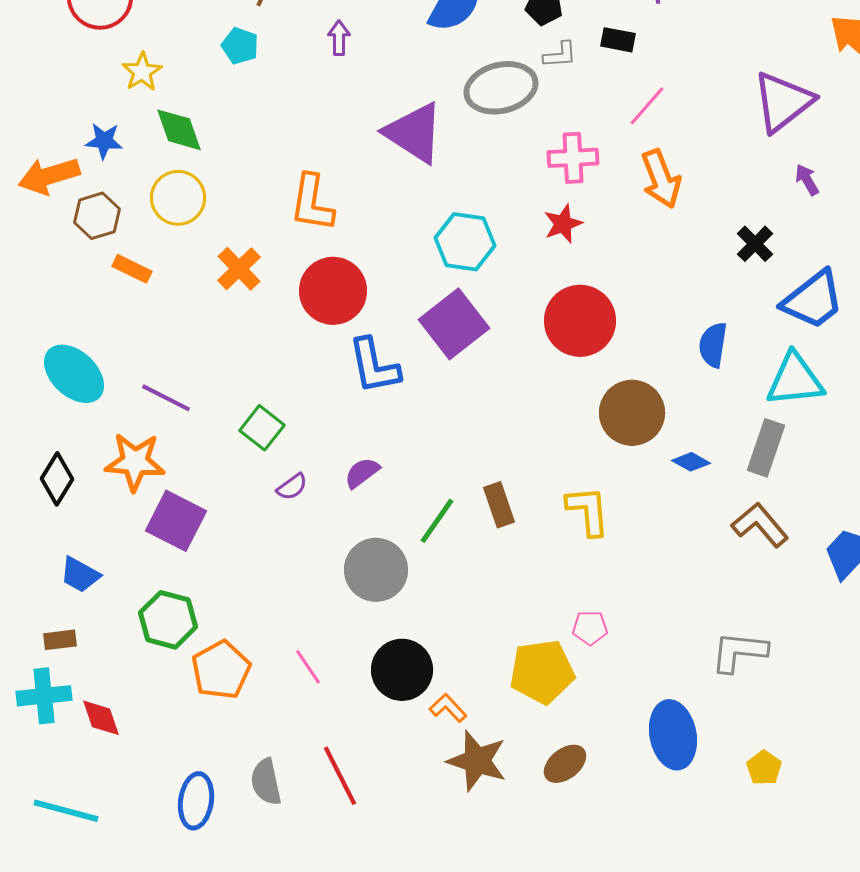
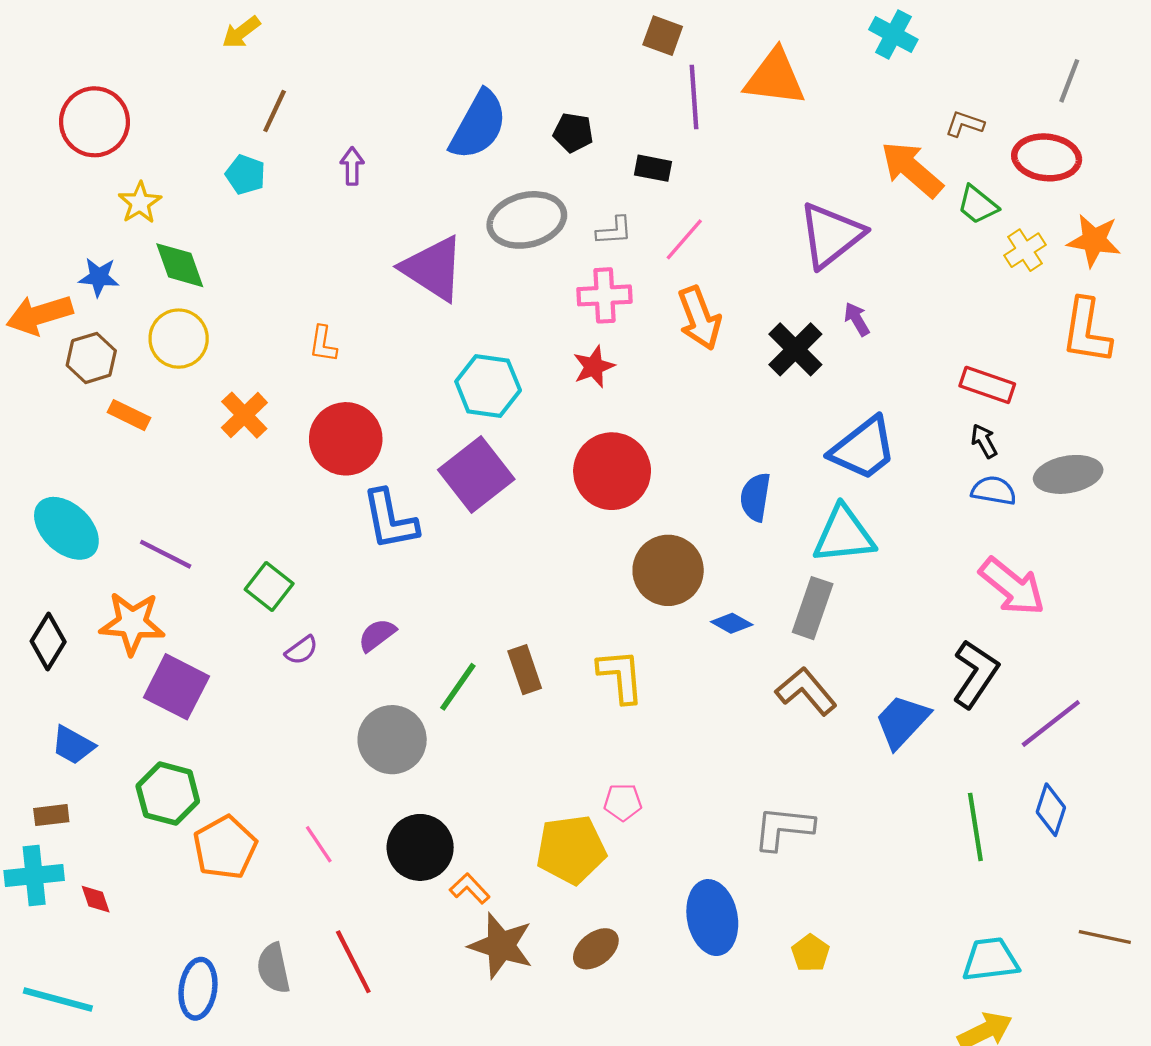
gray L-shape: (560, 55) -> (614, 231), moved
orange L-shape: (312, 203) -> (323, 344), size x0.6
black cross: (755, 244) -> (795, 349), moved, size x1.4
red diamond: (101, 718) -> (96, 899), size x0.7

